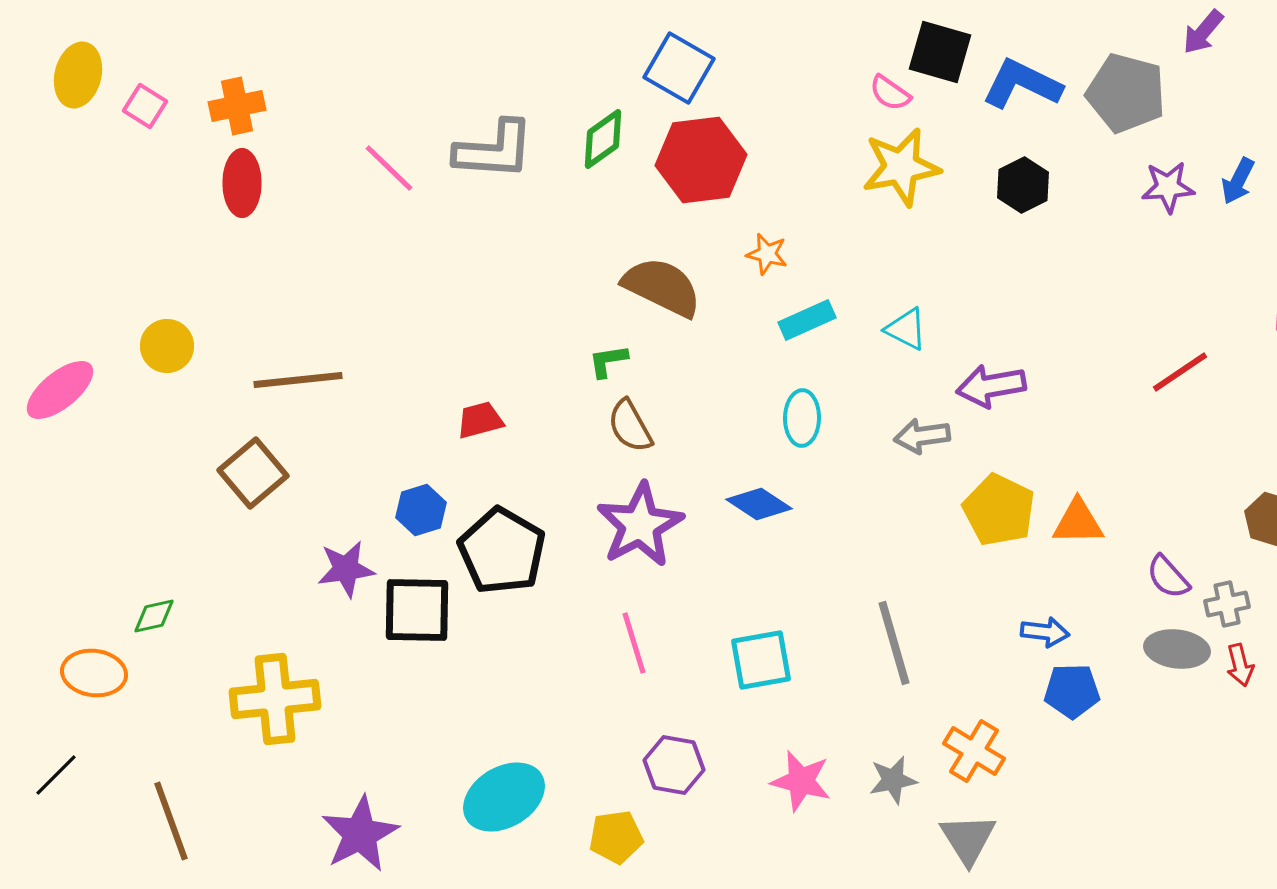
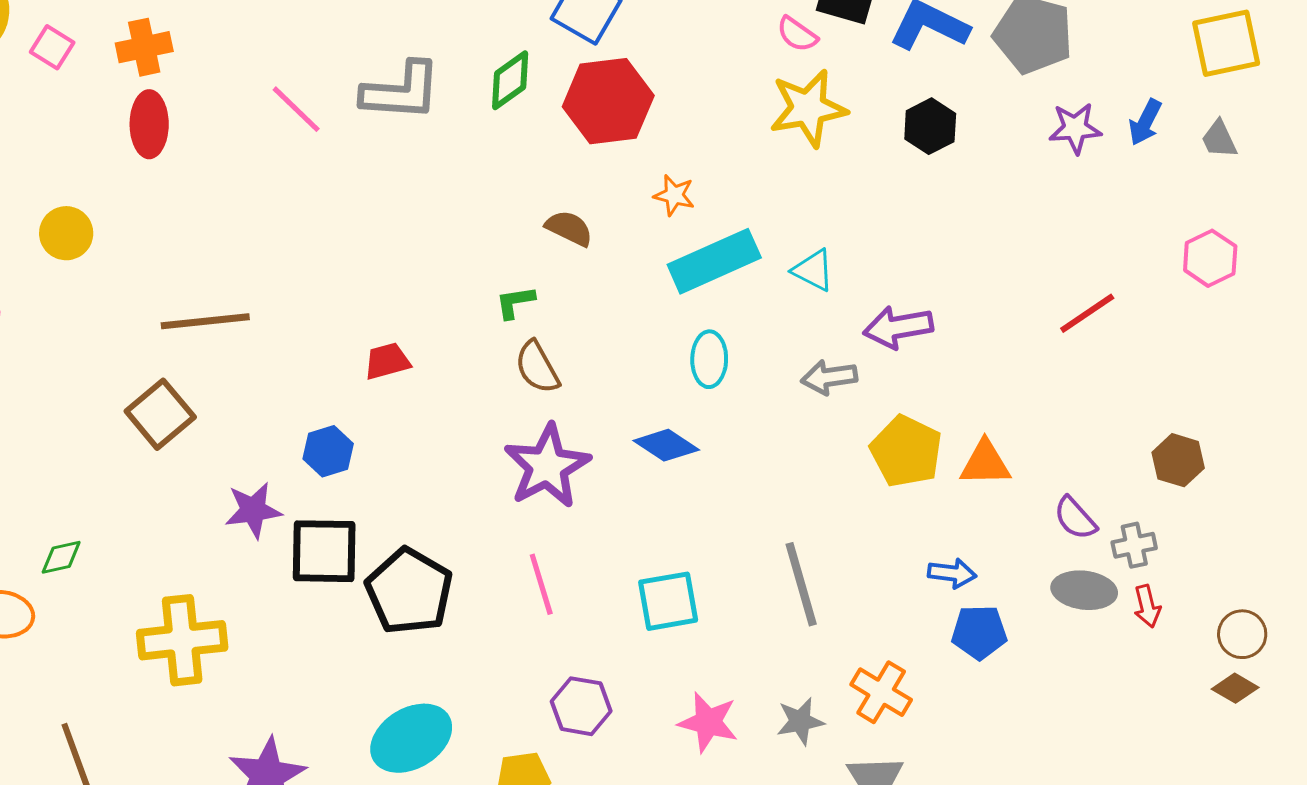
brown semicircle: (662, 287) -> (569, 228), size x0.6
cyan rectangle: (807, 320) -> (714, 261), size x1.6
yellow circle: (167, 346) -> (66, 233), moved
black pentagon: (502, 551) -> (409, 591), moved

